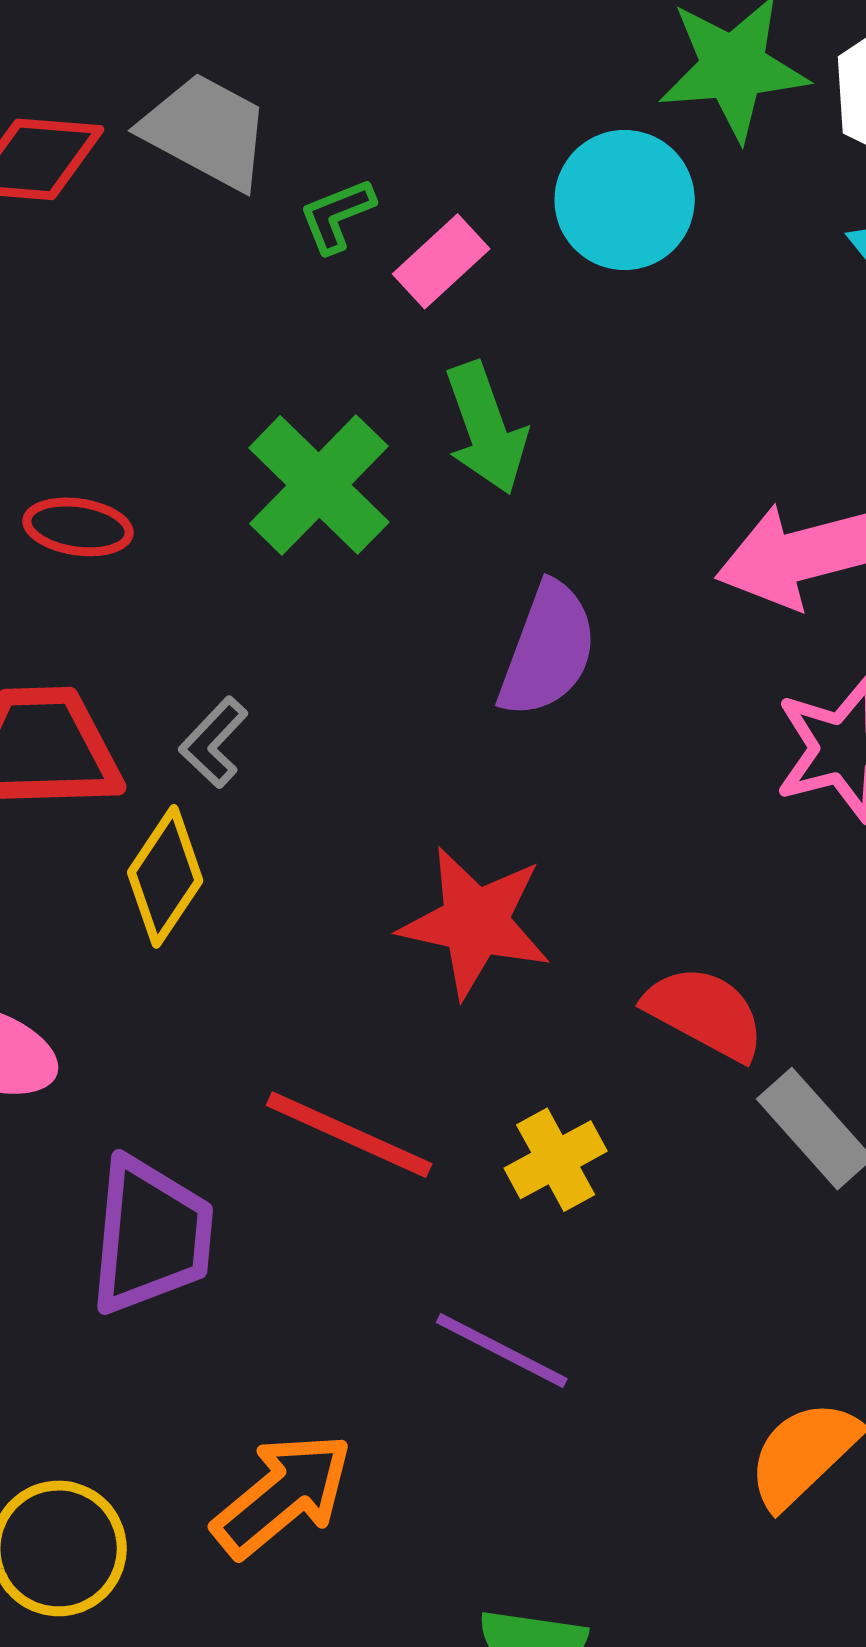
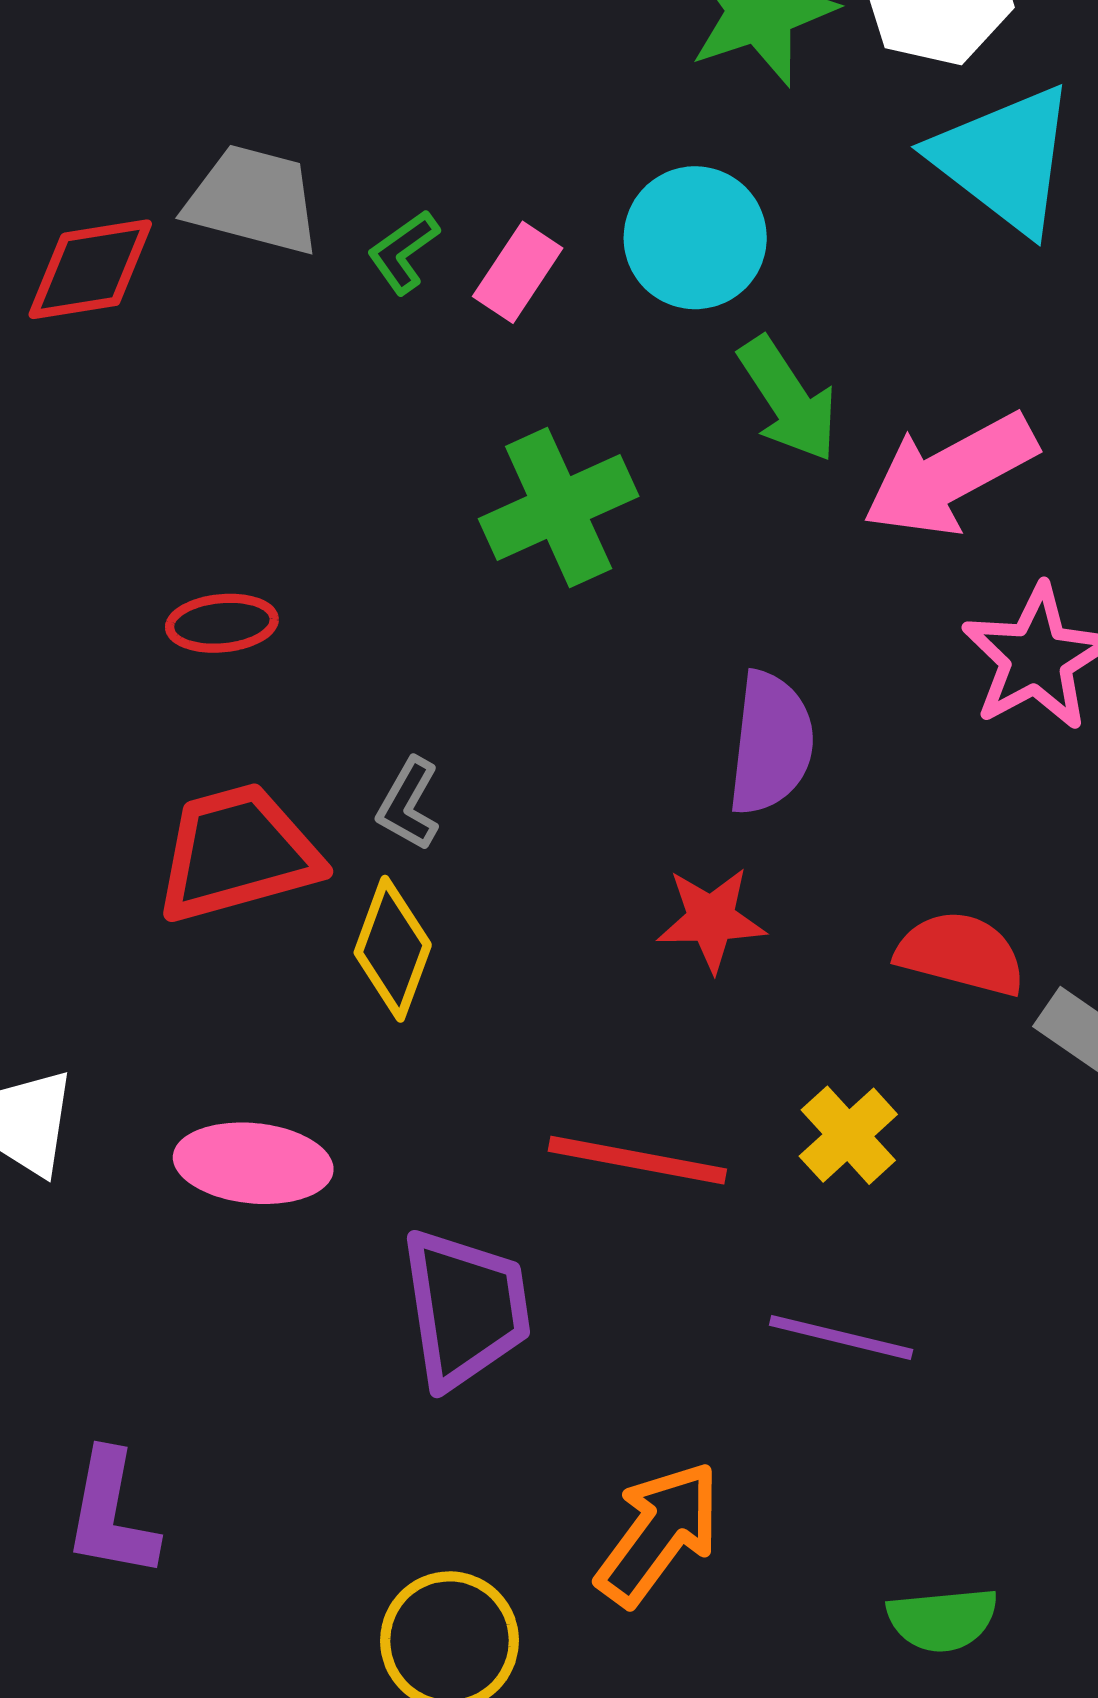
cyan circle: (625, 200) -> (695, 238), moved
green arrow: (486, 428) -> (788, 399), moved
green cross: (319, 485) -> (559, 508), moved, turned 35
purple semicircle: (548, 650) -> (771, 743), moved
red star: (475, 922) -> (711, 919), size x0.7

